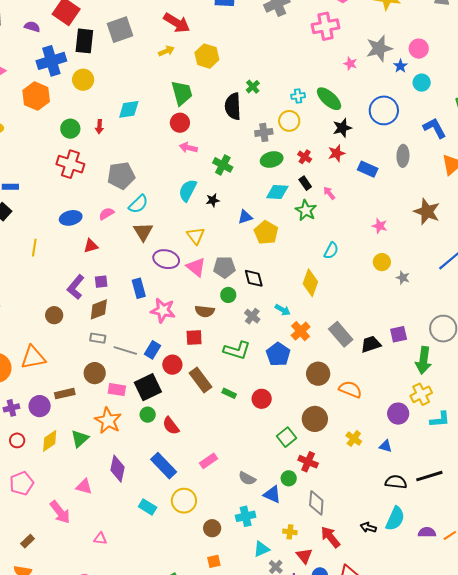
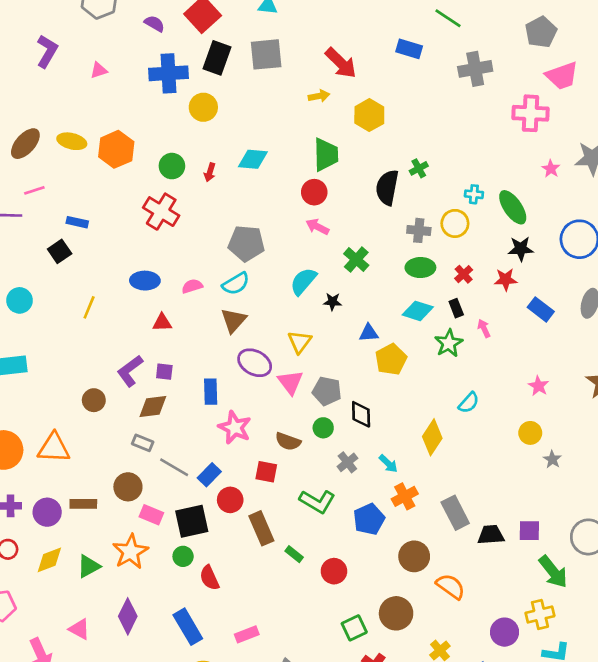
orange hexagon: (36, 96) -> (116, 149), moved
gray pentagon: (121, 176) -> (246, 243), moved
green arrow: (423, 360) -> (553, 572), turned -60

